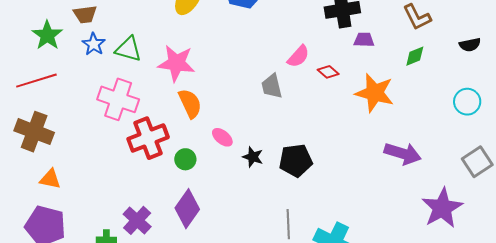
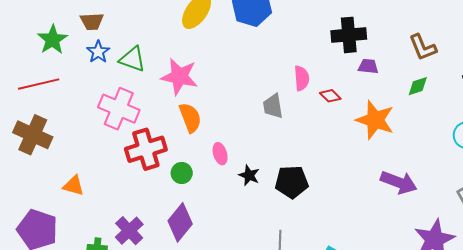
pink semicircle: (298, 56) -> (302, 78), turned -50
pink ellipse: (222, 137) -> (220, 154), turned 30
orange triangle: (50, 179) -> (73, 186), moved

